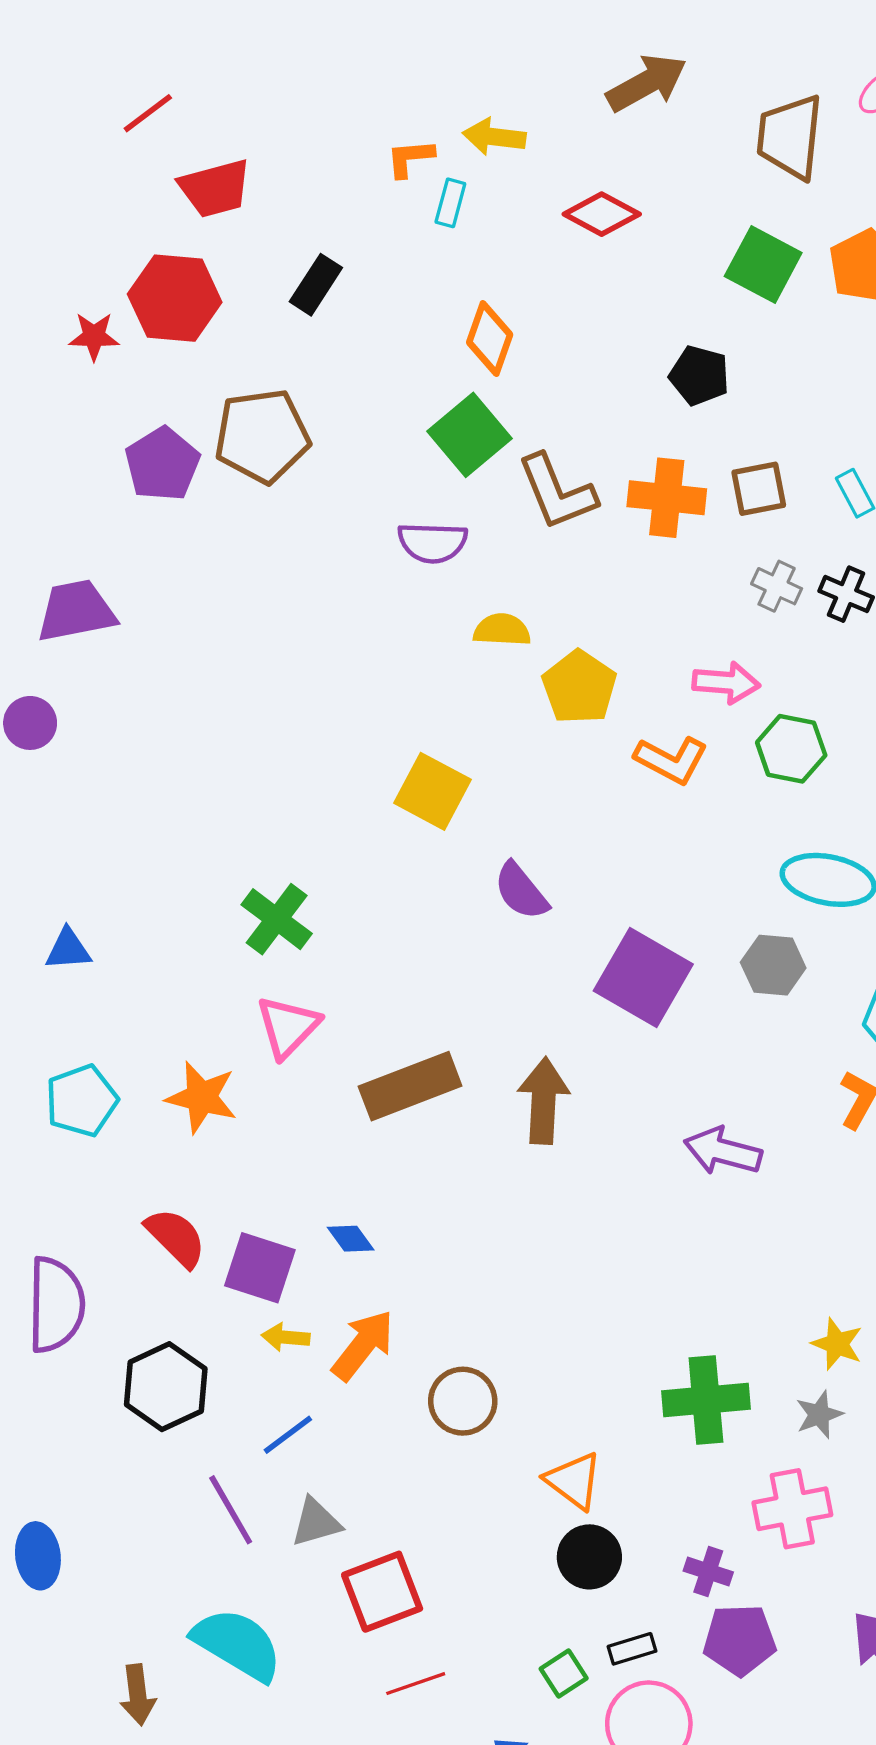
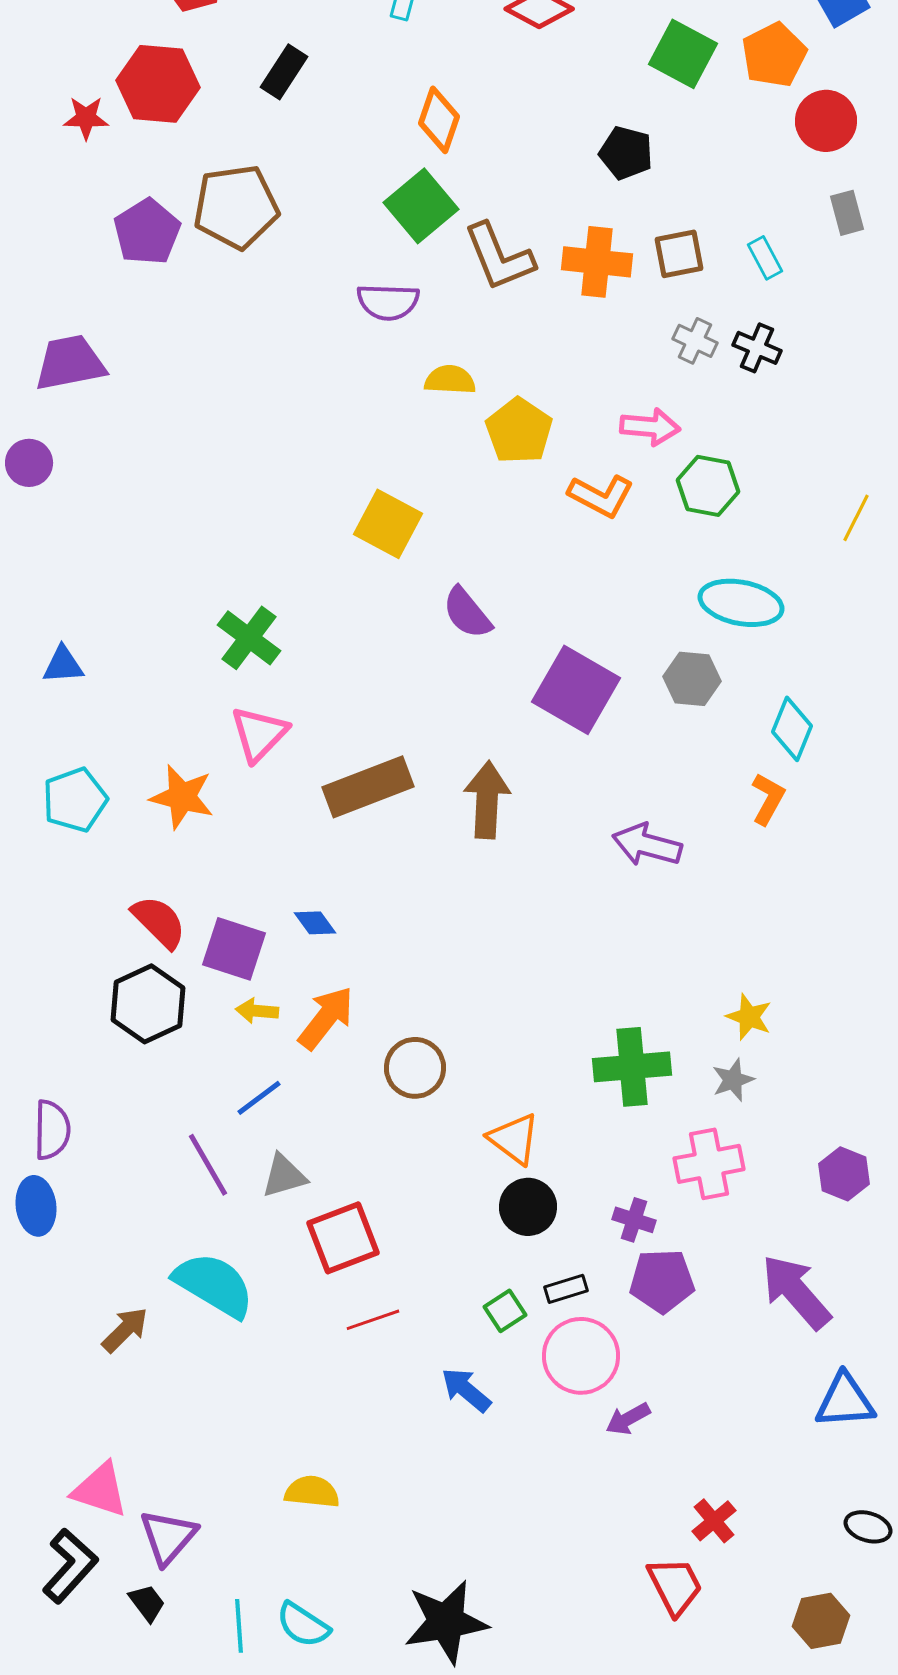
purple semicircle: (56, 1305) -> (52, 1130), moved, size x0.7
black hexagon: (166, 1387) -> (148, 1004), moved
brown arrow: (138, 1695) -> (125, 1330), turned -128

